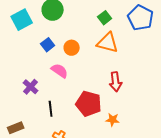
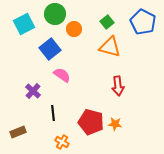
blue square: (48, 45) -> (50, 49), size x1.5
orange circle: (72, 48) -> (74, 29), moved
red pentagon: (89, 104) -> (91, 122), moved

